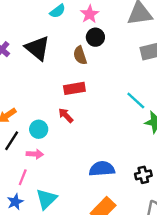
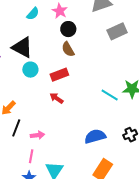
brown semicircle: (80, 55) -> (68, 49), moved
cyan line: (136, 100) -> (110, 95), moved
cyan circle: (39, 129) -> (30, 70), moved

